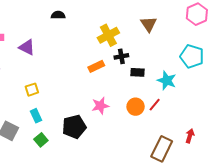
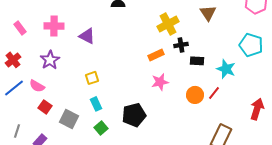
pink star: (100, 106) -> (160, 82), moved
red arrow: (190, 136) -> (257, 109), moved, size x1.5

